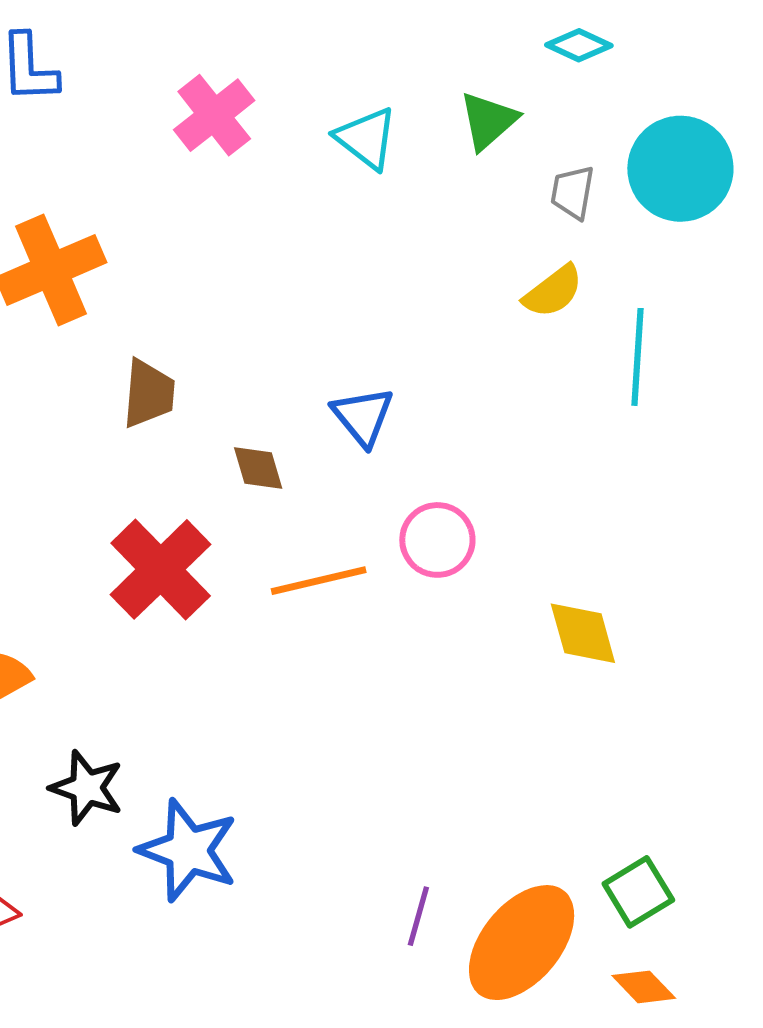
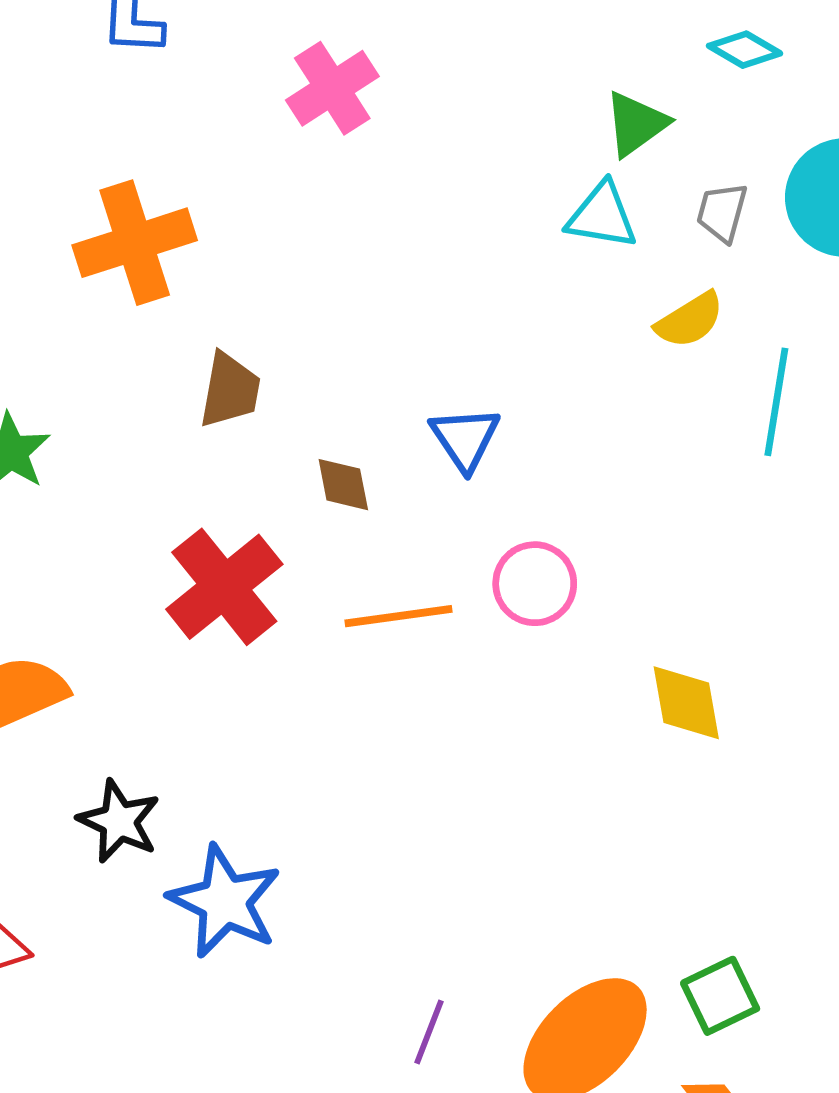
cyan triangle: (366, 138) -> (602, 216), moved, turned -34
purple line: (418, 916) -> (429, 1032), moved

